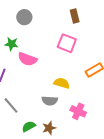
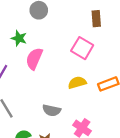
pink semicircle: (27, 59) -> (34, 59), turned 84
yellow semicircle: (62, 83) -> (77, 83), moved, turned -42

